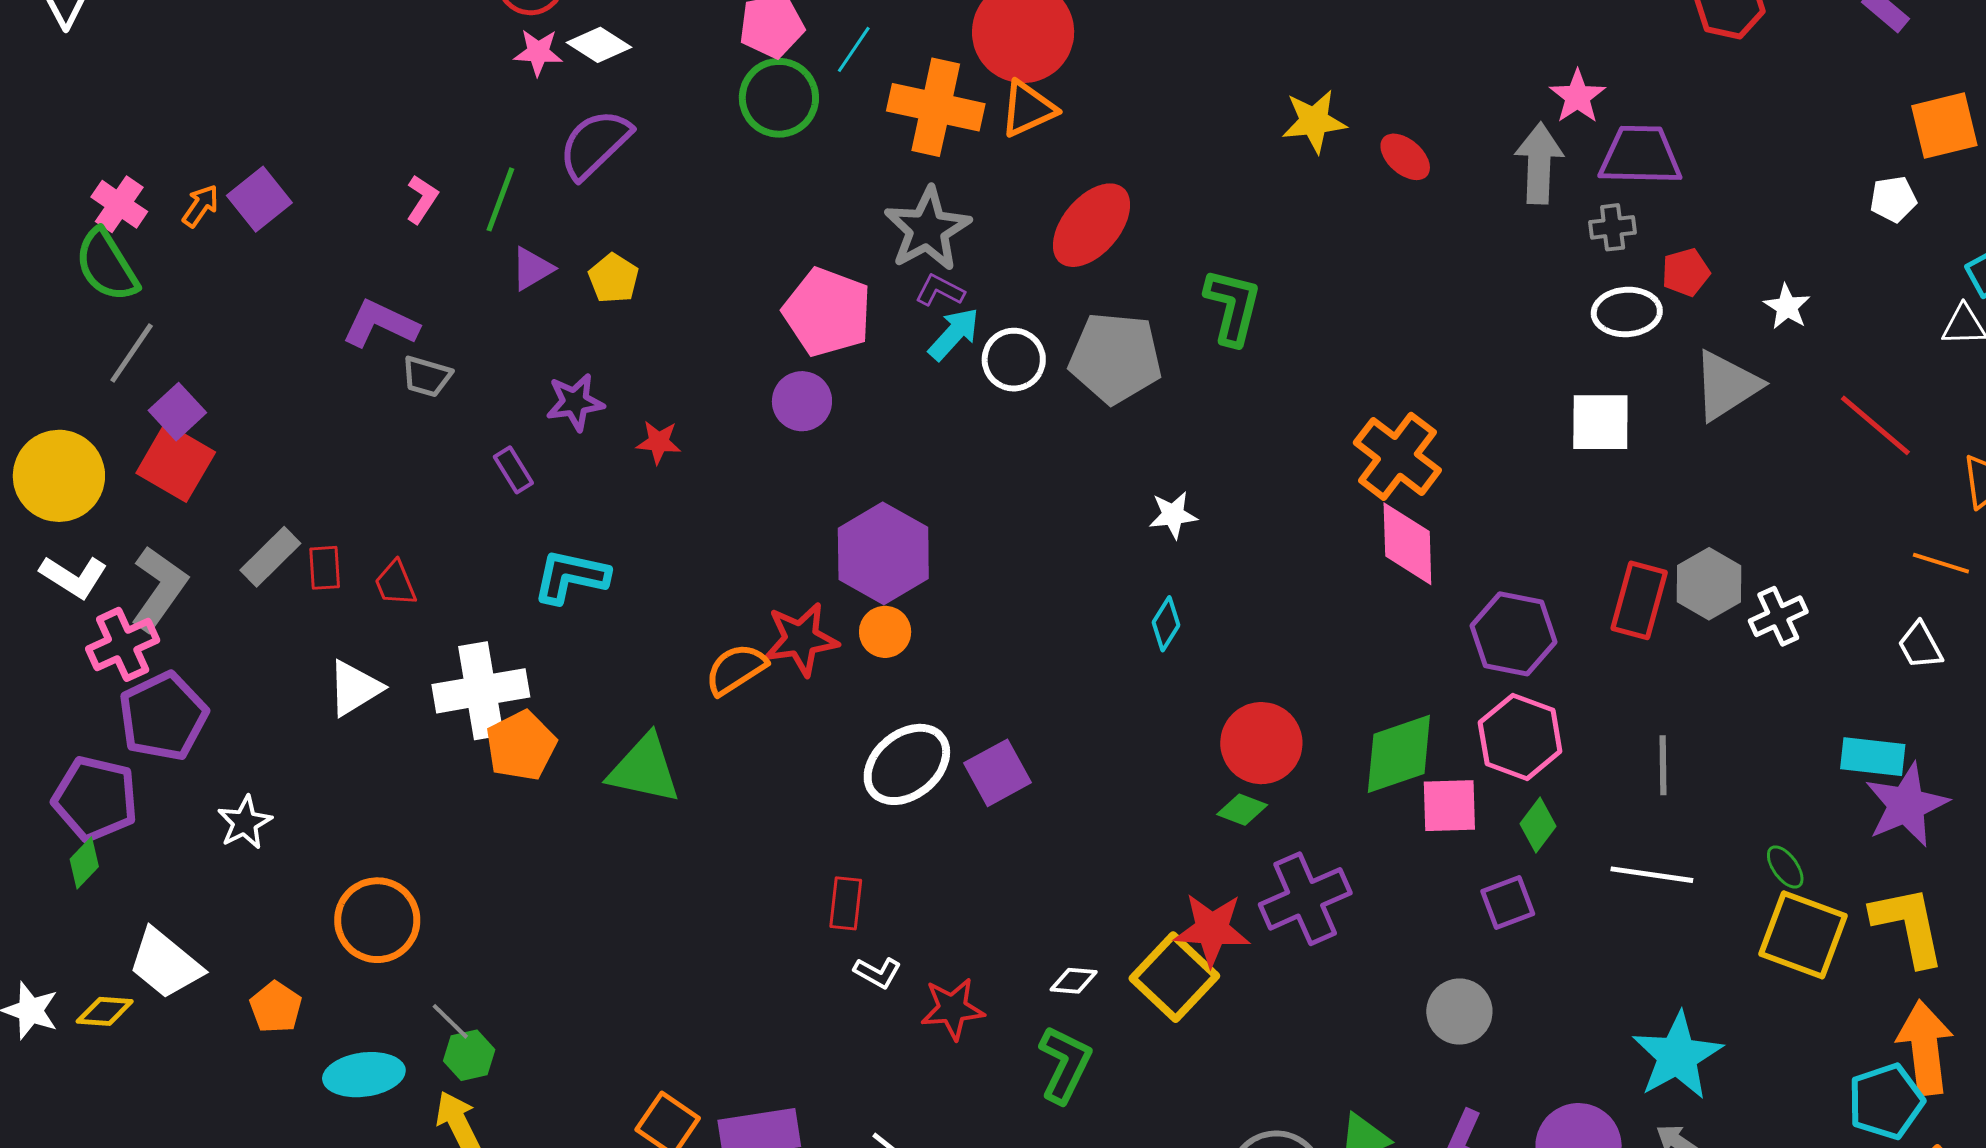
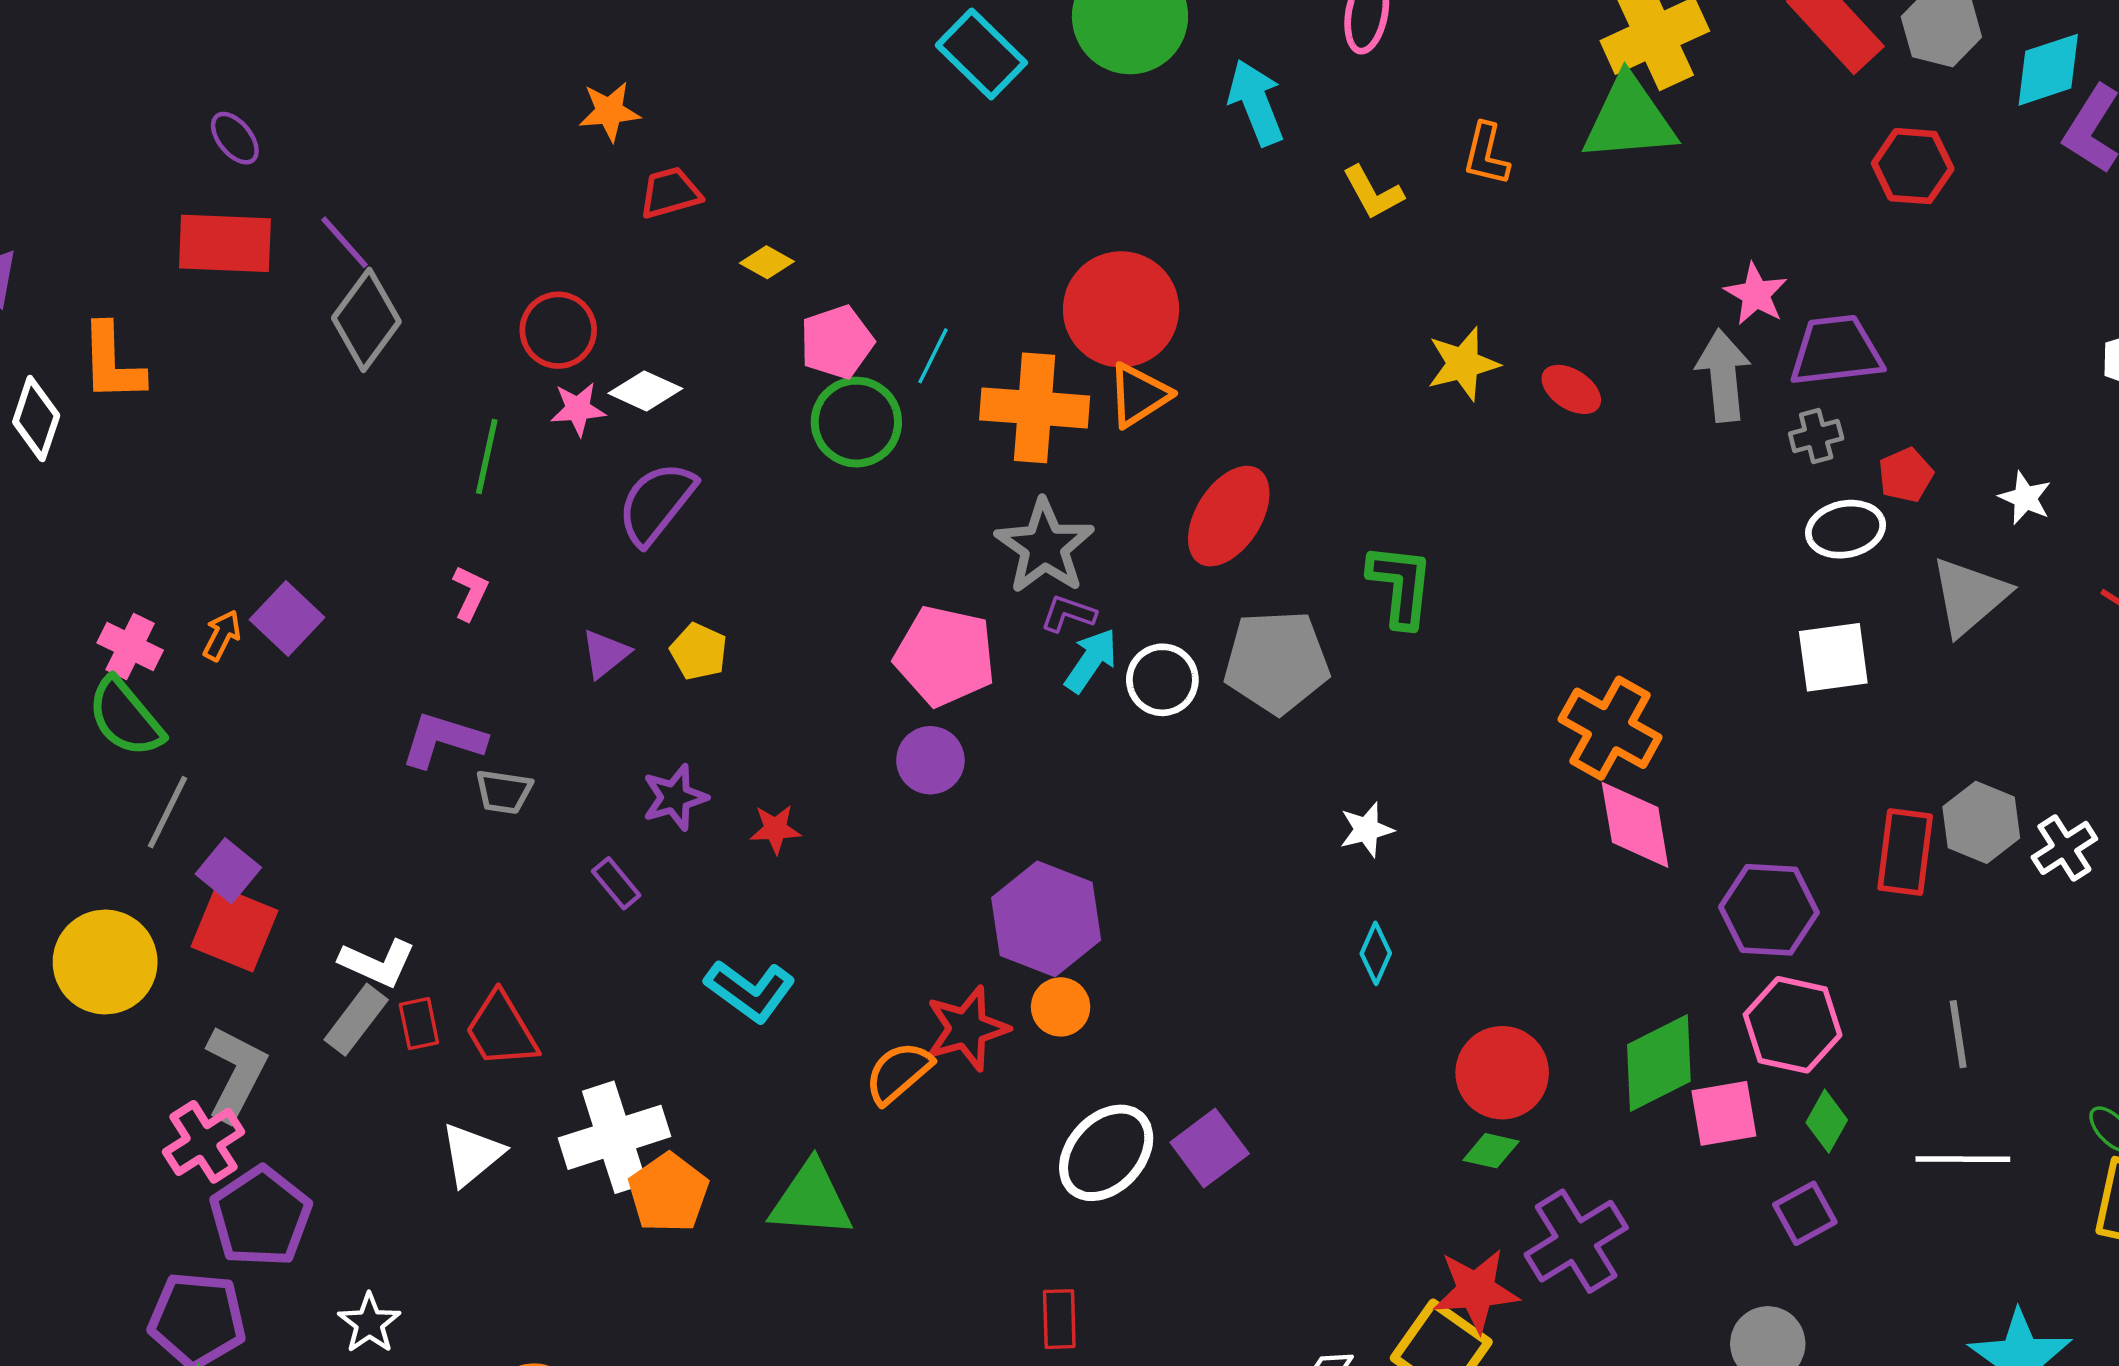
green line: (500, 199) -> (487, 457), moved
white L-shape: (74, 577) -> (377, 963), moved
cyan L-shape: (571, 577) -> (750, 991), moved, turned -148
red trapezoid: (395, 583) -> (501, 1030), size x1.5

